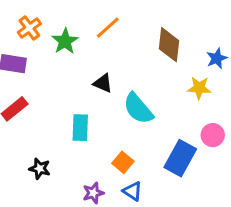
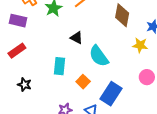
blue rectangle: (180, 158) -> (111, 94), moved
orange square: (123, 162) -> (83, 82), moved
black star: (40, 169) -> (24, 85), moved

